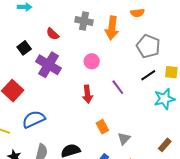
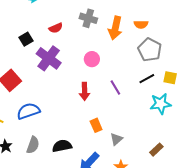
orange semicircle: (137, 13) -> (141, 24), moved
red semicircle: (53, 34) -> (56, 28), turned -72

